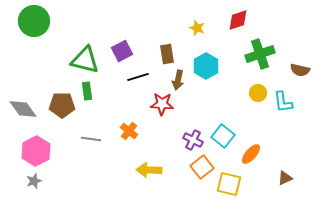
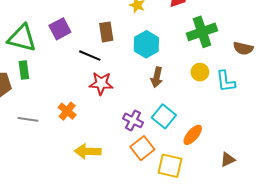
black line: (138, 77) -> (90, 56), moved, turned 40
brown arrow: (178, 80) -> (157, 77), moved

